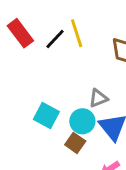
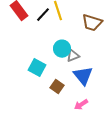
cyan circle: (82, 121) -> (62, 49), moved

